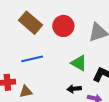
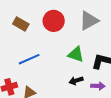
brown rectangle: (31, 23) -> (21, 24), size x0.7

